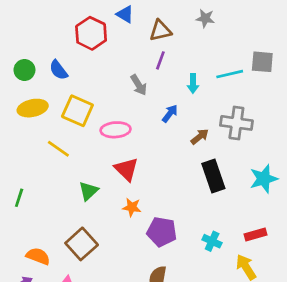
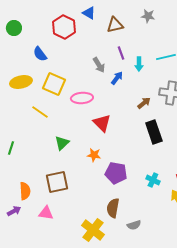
purple line: (160, 60) -> (121, 53), moved, turned -40
green circle: (24, 70) -> (14, 28), moved
blue arrow: (170, 113) -> (117, 78), moved
red triangle: (126, 169) -> (102, 123), moved
brown square: (82, 244) -> (57, 182), turned 30
orange semicircle: (38, 256) -> (25, 191), turned 66

